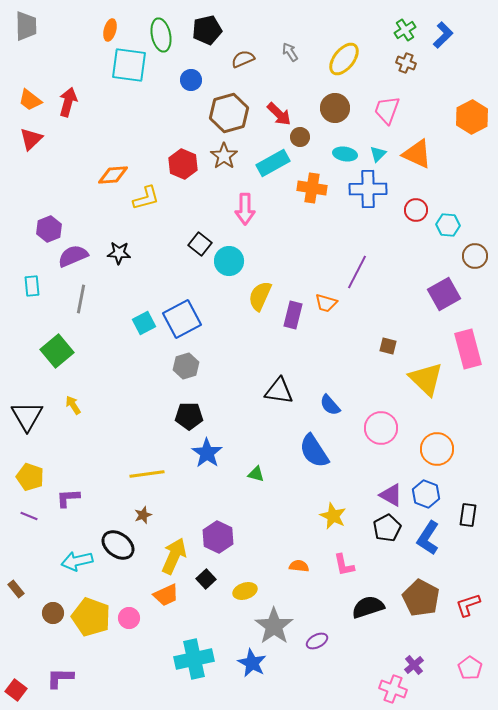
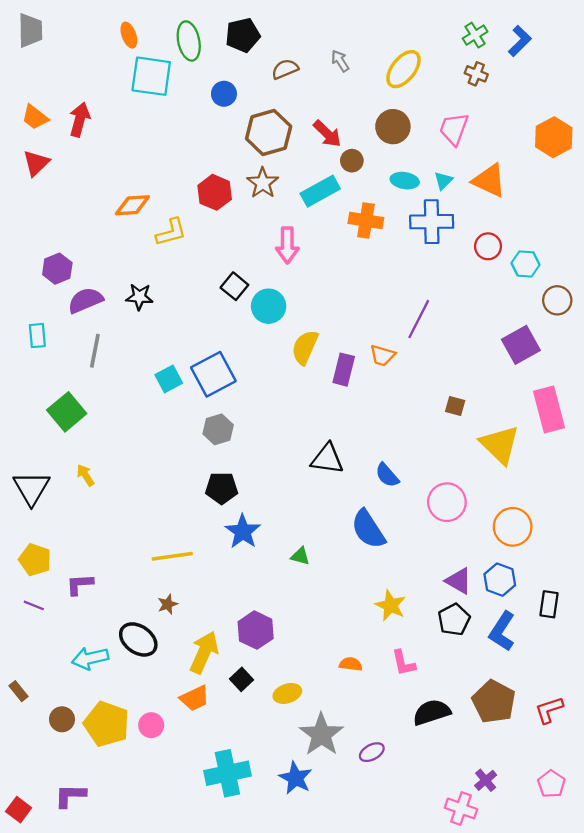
orange ellipse: (110, 30) -> (129, 35), turned -35

